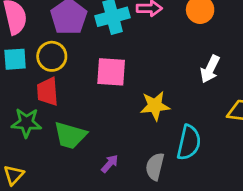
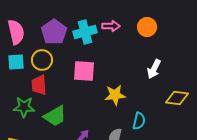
green trapezoid: (70, 135) -> (55, 116), turned -45
cyan semicircle: (189, 142) -> (139, 121), size x0.7

